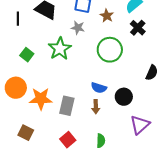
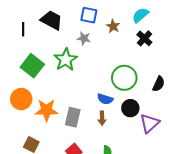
green circle: (110, 50) -> (124, 78), moved
green square: (27, 55) -> (32, 66), size x1.6
purple triangle: (140, 125) -> (150, 123), moved

